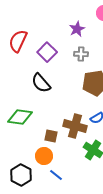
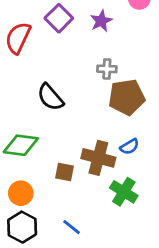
purple square: (47, 52) -> (59, 18), moved
gray cross: (81, 54) -> (107, 69), moved
orange circle: (44, 156) -> (21, 193), moved

